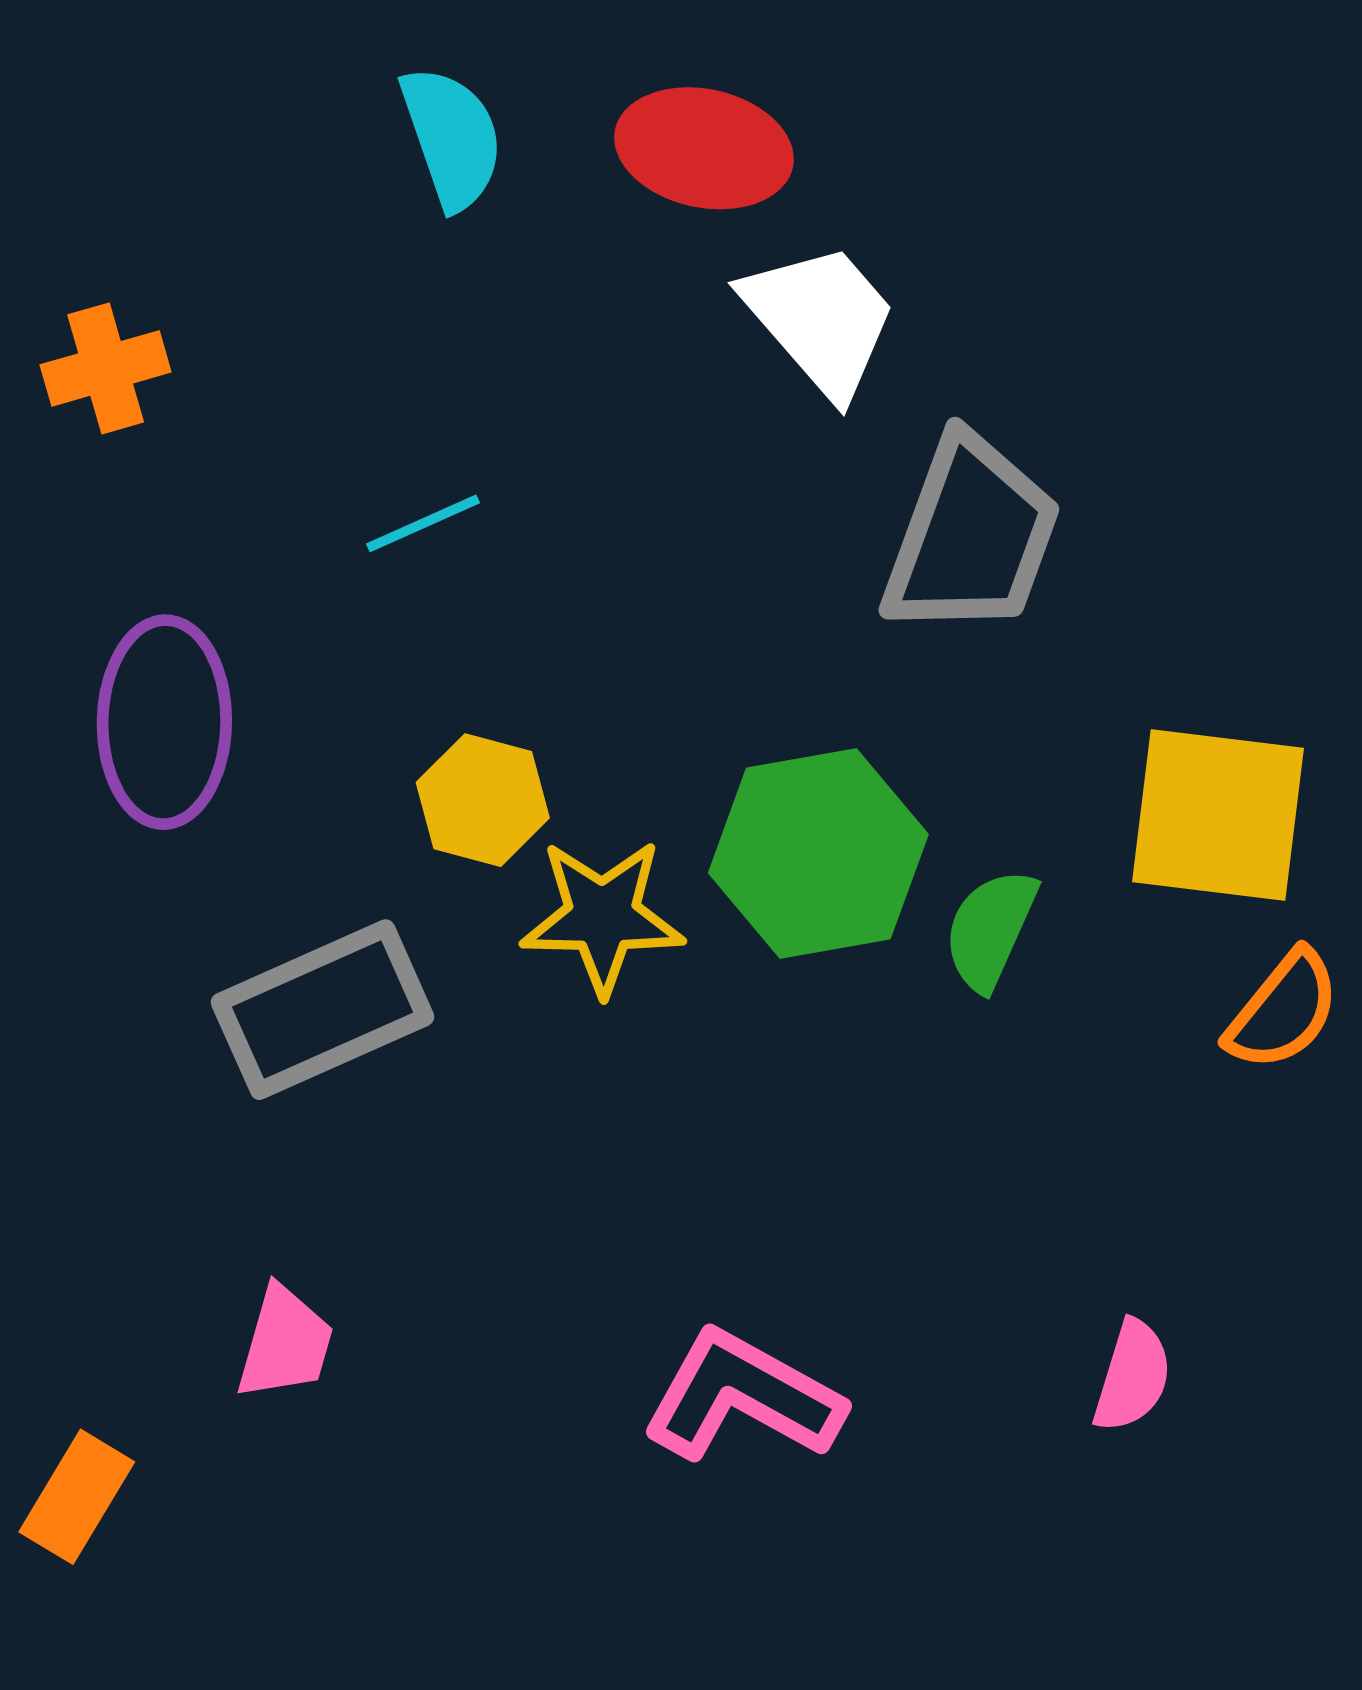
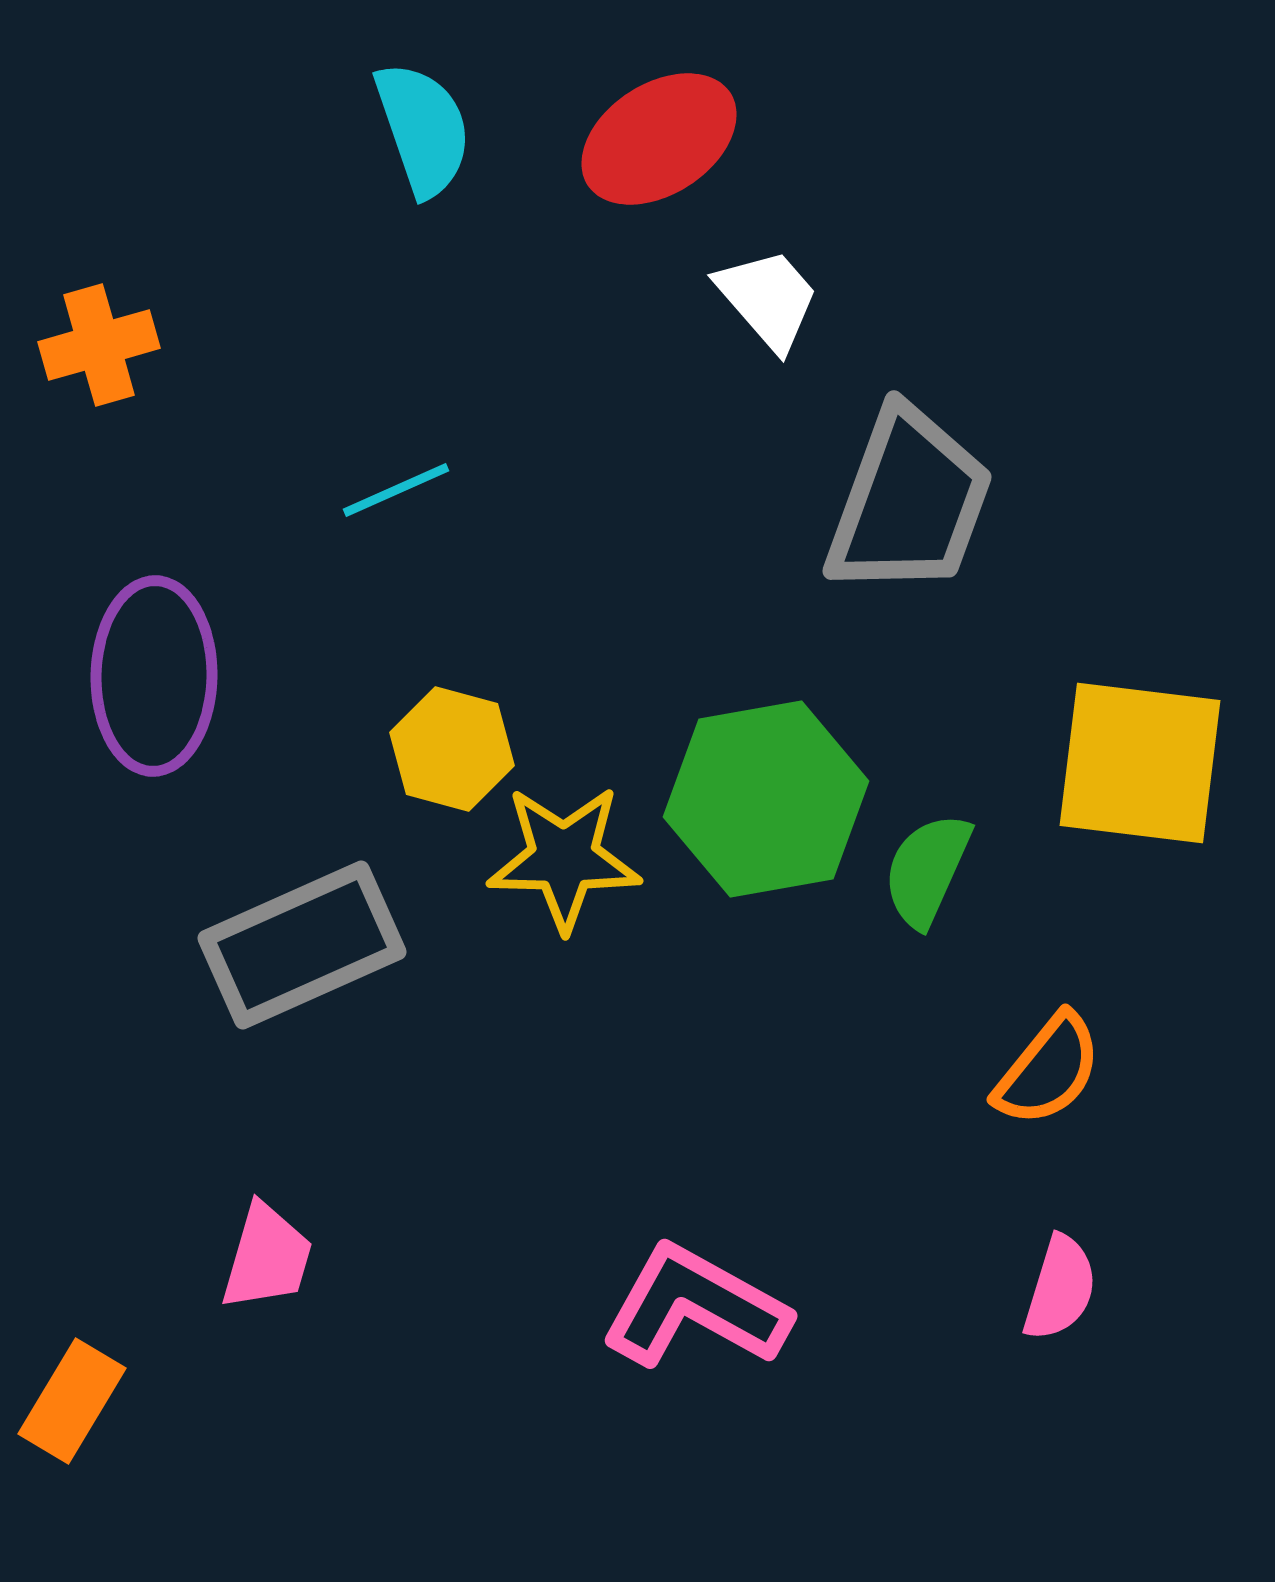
red ellipse: (704, 148) -> (659, 139), turned -45
white trapezoid: (820, 319) -> (768, 299), size x0.7
orange semicircle: (1283, 1011) -> (1048, 1070), moved

